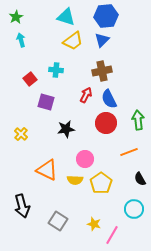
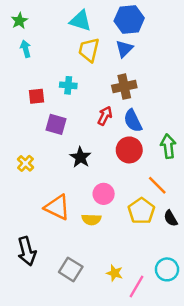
yellow trapezoid: (73, 41) -> (89, 50), turned 140
red square: (30, 79) -> (37, 96), turned 32
black star: (66, 129) -> (80, 157), turned -30
orange line: (129, 152) -> (157, 185), turned 66
yellow pentagon: (101, 183) -> (141, 211), moved
cyan circle: (134, 209) -> (167, 269), moved

